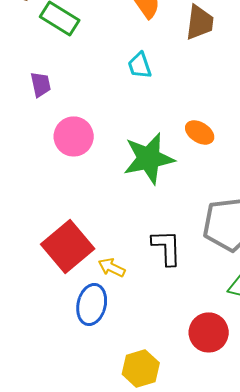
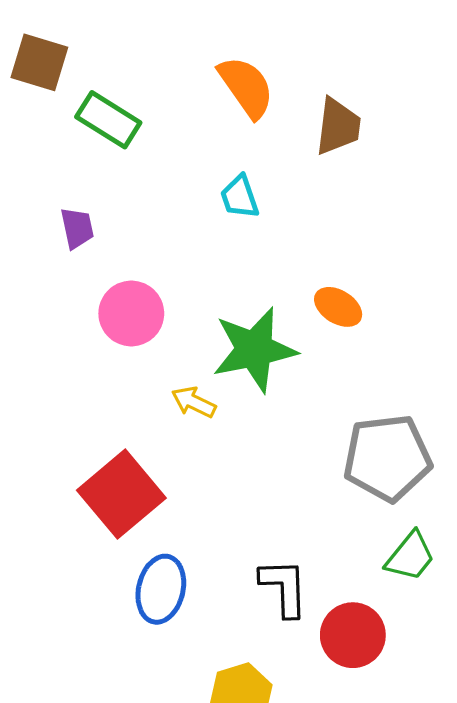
black L-shape: (167, 247) -> (284, 588), moved
yellow arrow: (112, 267) -> (194, 402), moved

